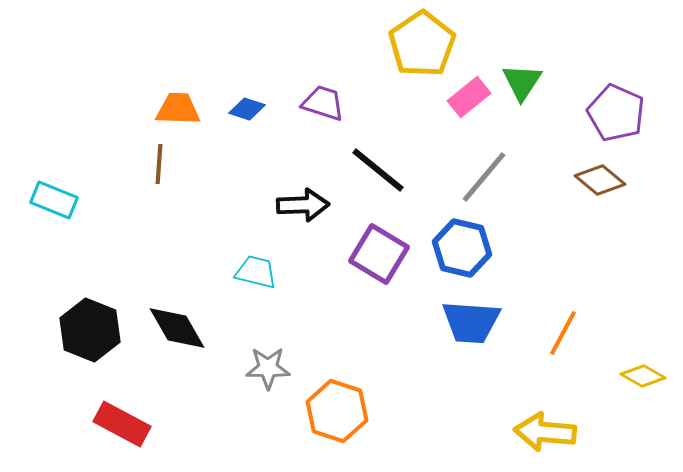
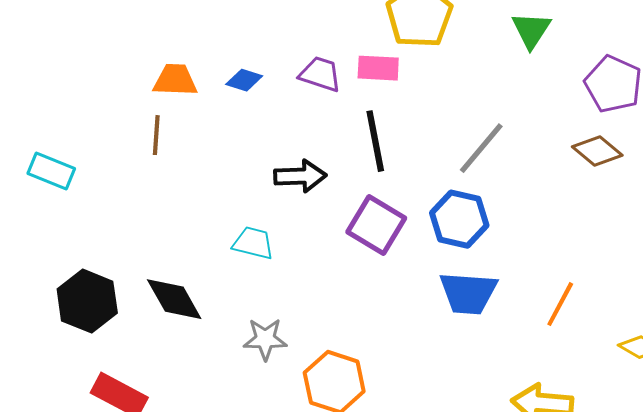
green triangle: (522, 82) -> (531, 30), moved
pink rectangle: (469, 97) -> (378, 68), moved, turned 42
black line: (378, 170) -> (375, 141), turned 40

